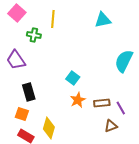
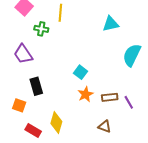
cyan triangle: (103, 20) -> (111, 24), moved
orange square: (22, 114) -> (19, 105), moved
brown triangle: (111, 126) -> (105, 126), moved, turned 40

